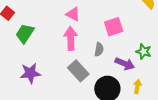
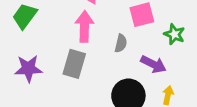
green star: (144, 52) -> (174, 34), moved
gray rectangle: (78, 71) -> (74, 64), moved, turned 55

